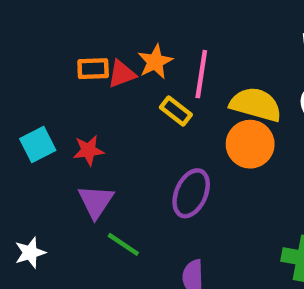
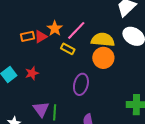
pink line: (201, 74) -> (76, 30), turned 45
purple triangle: (96, 202) -> (41, 109), moved
green line: (123, 244) -> (55, 112), turned 70

